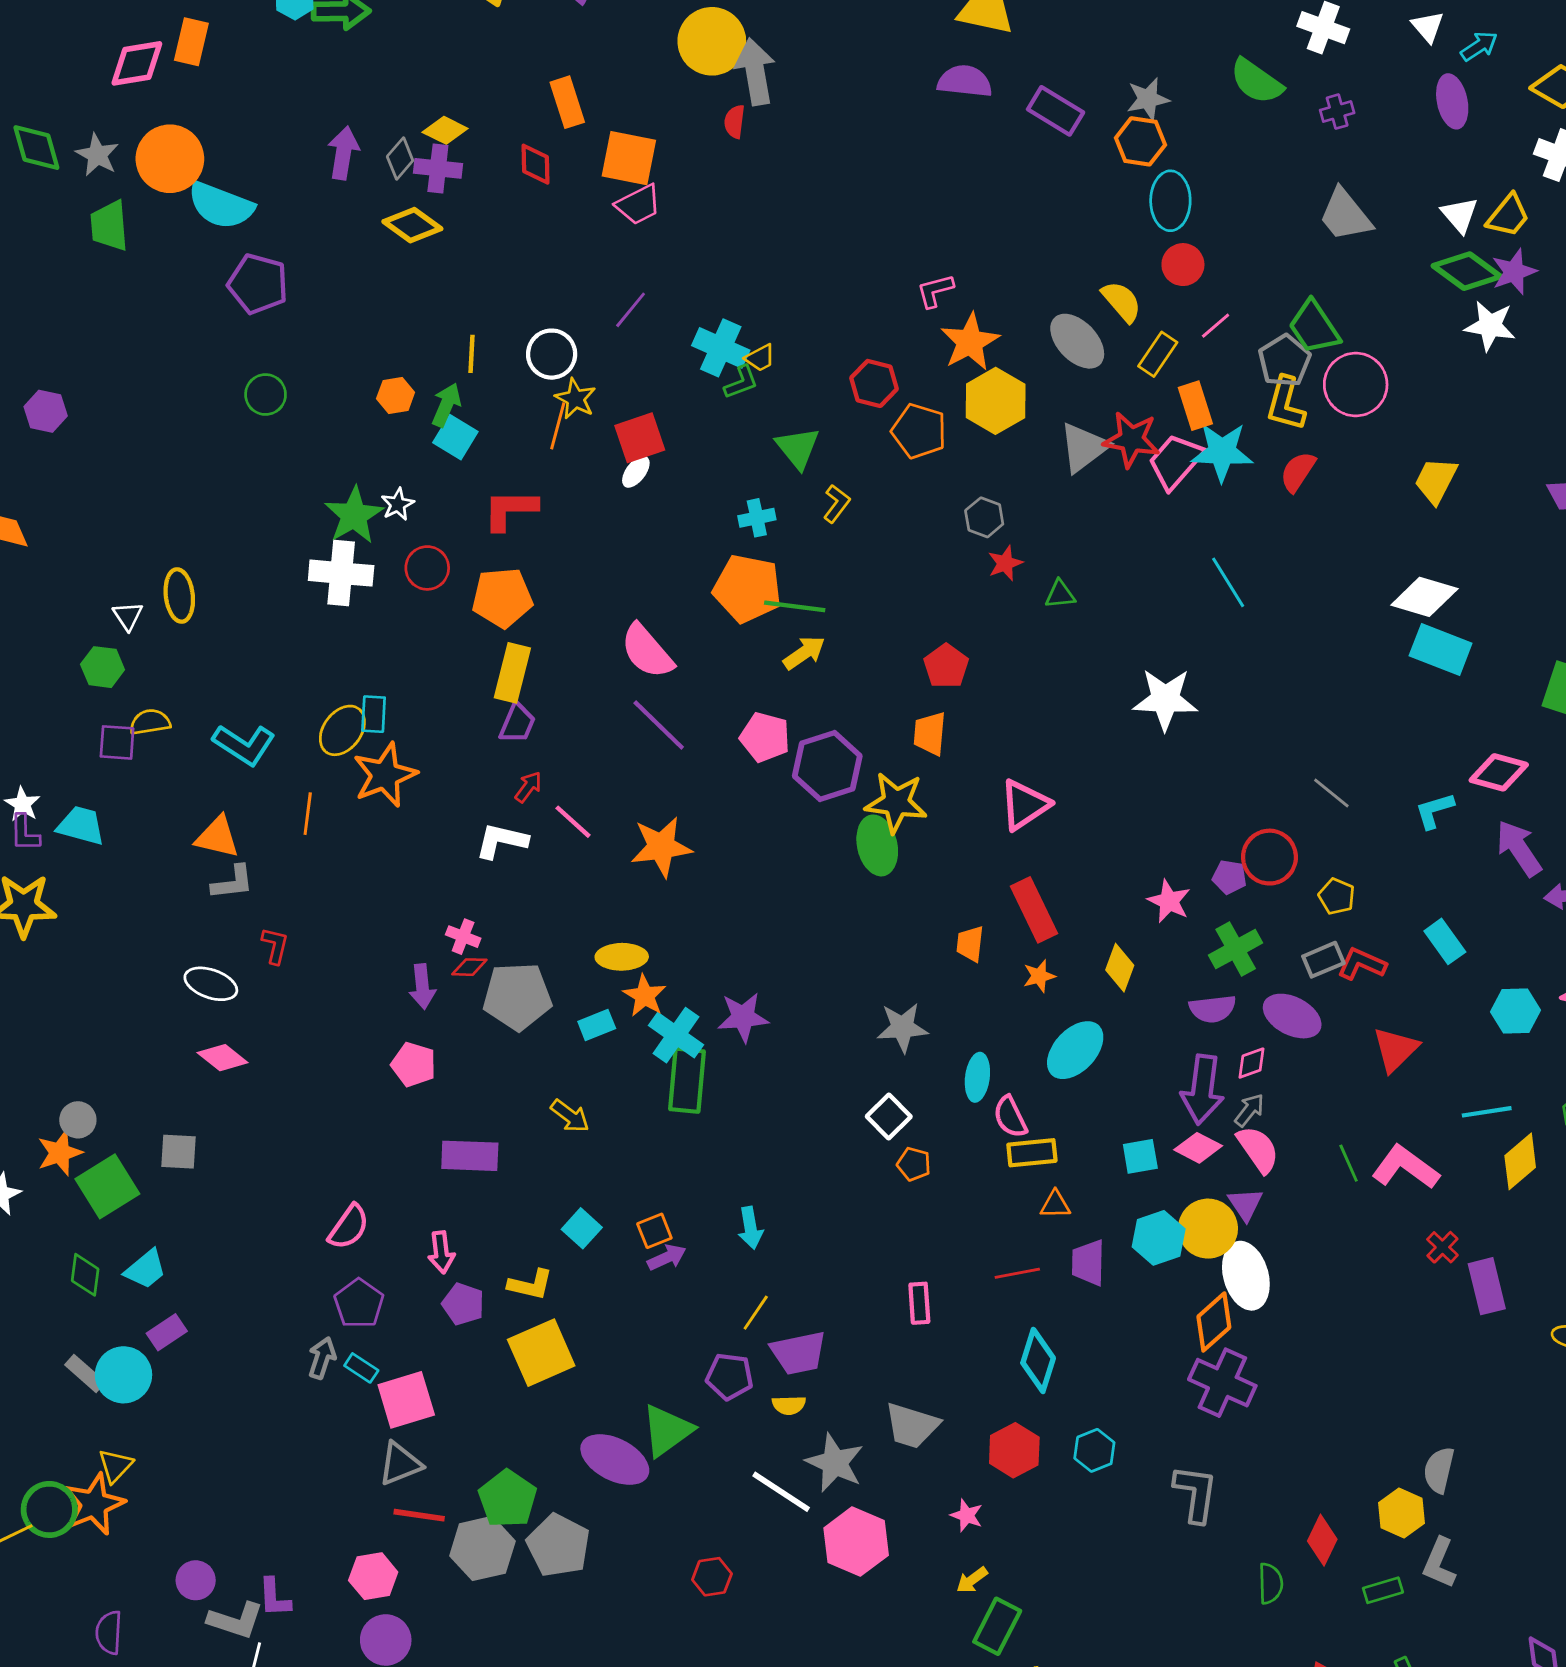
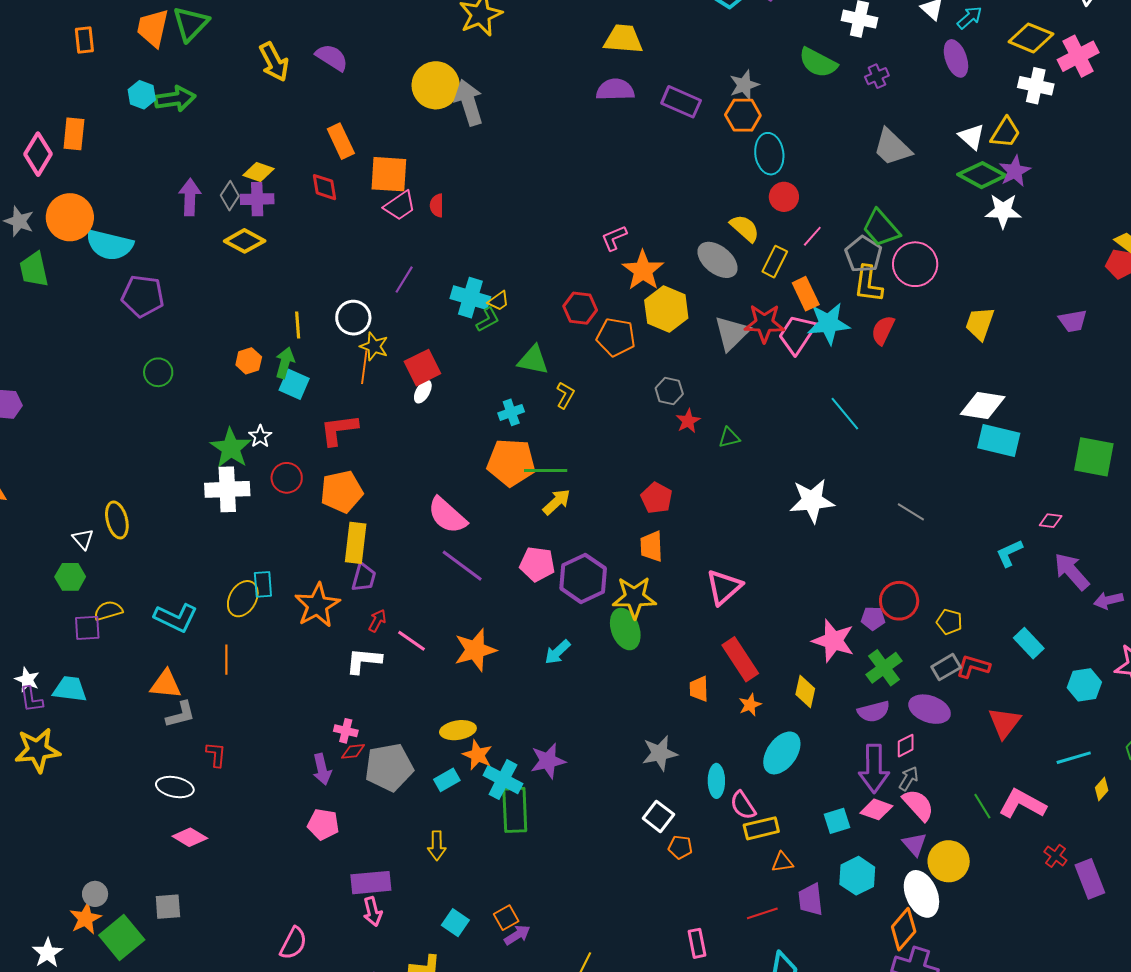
pink diamond: (137, 63) -> (38, 154), turned -42
red semicircle: (734, 122) -> (437, 205), moved
green triangle: (798, 448) -> (533, 360), turned -32
pink diamond: (1499, 772) -> (1051, 521), size x0.6
orange star: (385, 775) -> (317, 605), moved
gray line: (1331, 793) -> (911, 512), moved
pink star: (1169, 901) -> (833, 641), size x1.4
yellow arrow: (570, 1116) -> (437, 846), turned 60
yellow diamond: (1520, 1161) -> (1102, 789), size x0.6
cyan arrow: (750, 1228) -> (557, 652), moved, turned 64
yellow circle: (1208, 1229) -> (949, 861), moved
pink arrow: (441, 1252) -> (373, 912), moved

